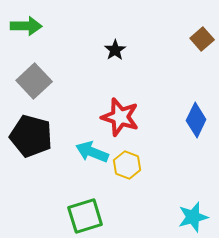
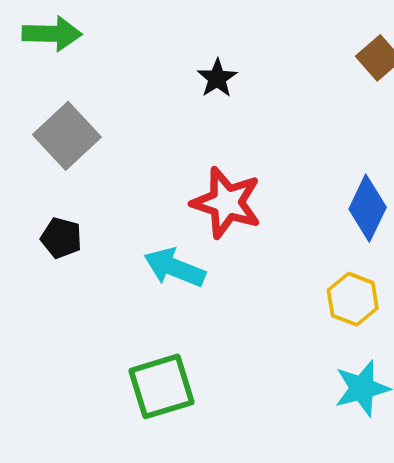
black pentagon: (31, 136) -> (61, 238), size x0.5
yellow hexagon: (127, 165) -> (353, 299), moved

